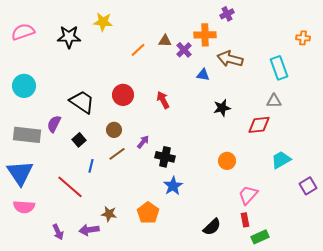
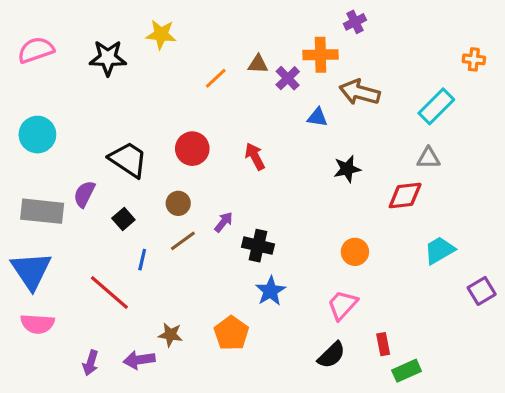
cyan rectangle: (279, 68) -> (436, 106), turned 65
pink trapezoid: (248, 195) -> (342, 305), moved
purple arrow: (58, 232) -> (91, 363), turned 42

